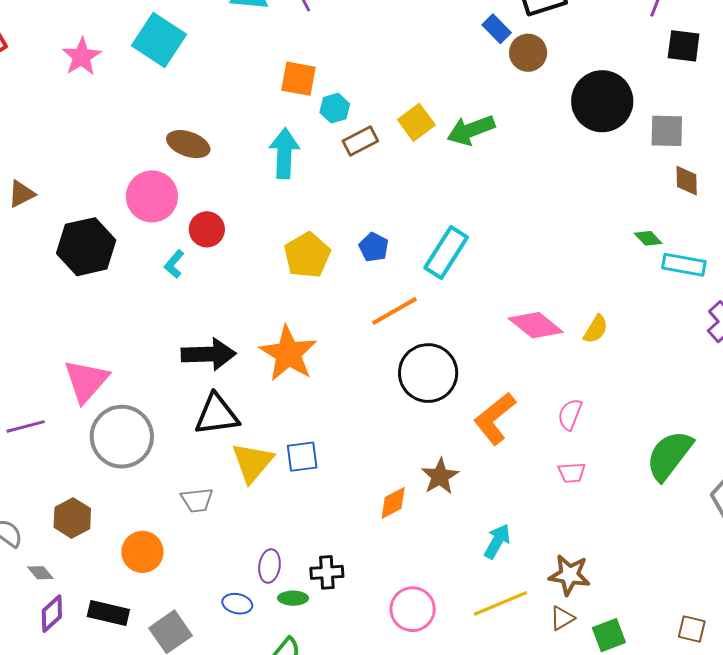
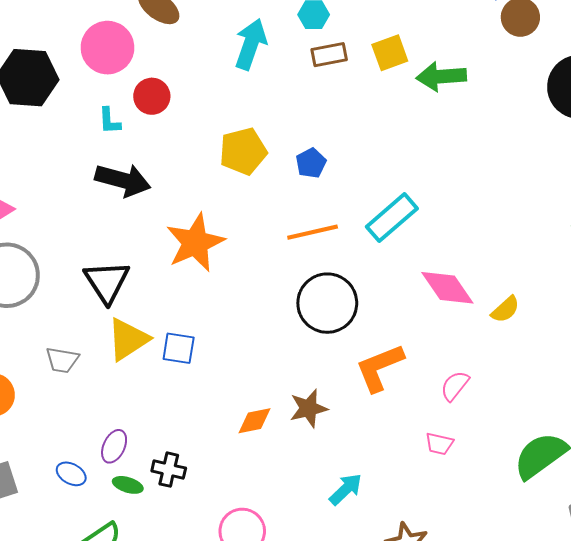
cyan rectangle: (446, 253) -> (392, 218), moved
cyan L-shape: (174, 264) -> (109, 121), turned -60
black arrow: (209, 354) -> (123, 180), moved
black triangle: (217, 415) -> (107, 282), turned 48

